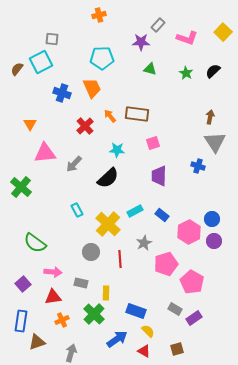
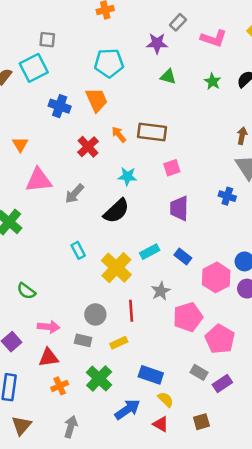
green semicircle: (35, 243) -> (26, 291), size x0.7
gray circle: (91, 252) -> (95, 314), moved
yellow rectangle: (106, 293) -> (119, 343), moved, turned 64
brown triangle: (37, 342) -> (21, 425), moved, turned -30

